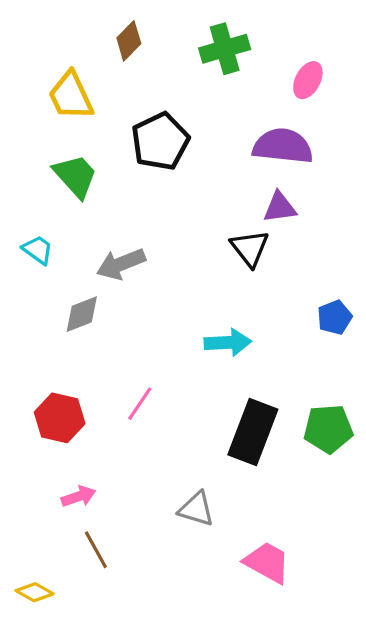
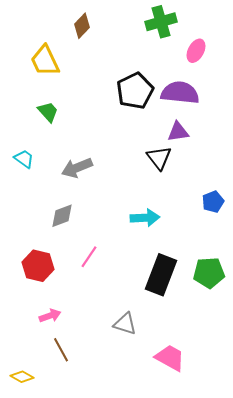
green cross: (225, 49) -> (161, 22), moved
black pentagon: (160, 141) -> (135, 91), moved
green trapezoid: (75, 176) -> (48, 112), size x0.7
gray diamond: (82, 314) -> (62, 216), moved

